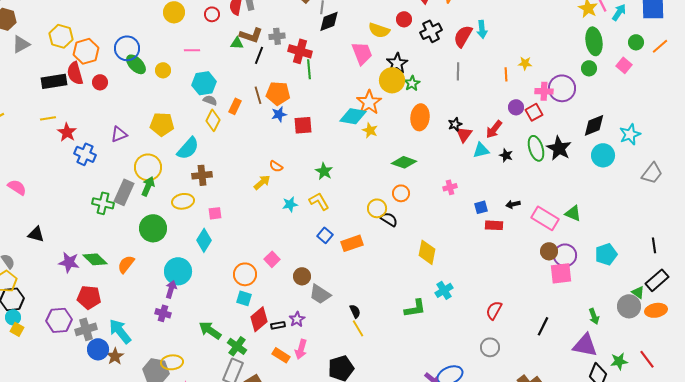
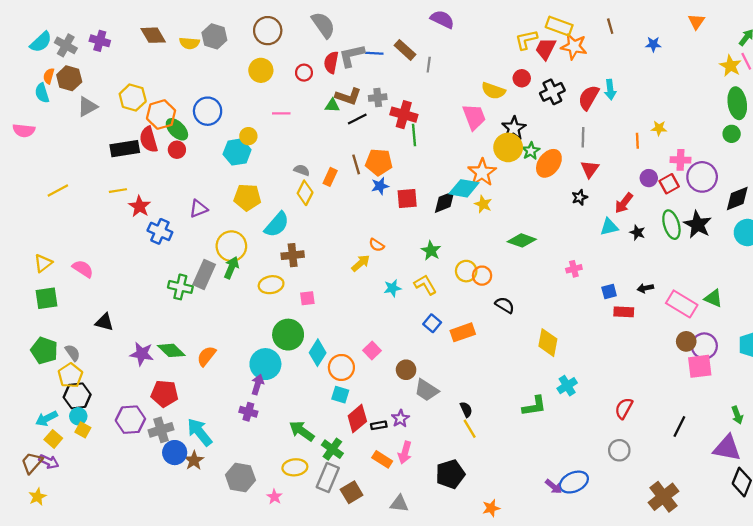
black diamond: (329, 21) -> (445, 202), moved
black line: (259, 55) -> (357, 119), turned 42
green ellipse: (136, 64) -> (177, 129), moved
cyan hexagon: (204, 83) -> (237, 152), moved
purple circle: (562, 88) -> (702, 177), moved
orange ellipse: (420, 117) -> (549, 163), moved, turned 30
red triangle: (464, 134) -> (590, 169), moved
orange circle: (401, 193) -> (482, 276), moved
yellow circle: (377, 208) -> (466, 271), moved
green circle: (153, 228) -> (288, 335), moved
cyan diamond: (204, 240) -> (318, 353), moved
yellow ellipse: (172, 362) -> (295, 467), moved

